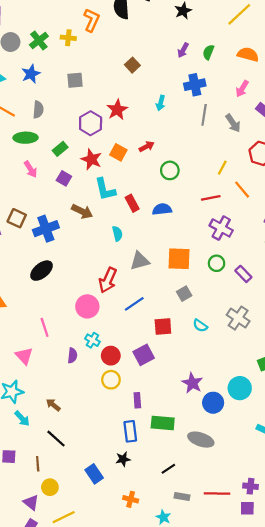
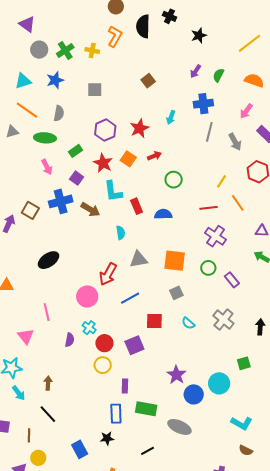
red star: (117, 110) -> (139, 128), moved
blue cross: (46, 229) -> (61, 201), moved
brown arrow: (53, 405) -> (48, 383), turned 48

